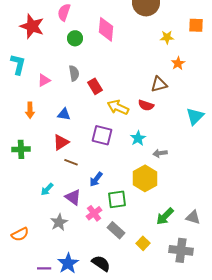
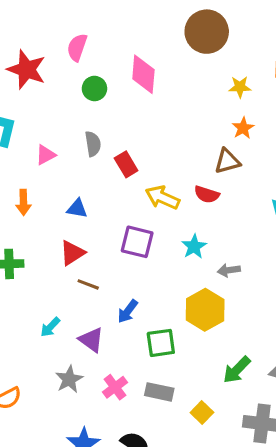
orange star: (178, 63) -> (243, 128), moved
pink cross: (94, 213) -> (115, 387), moved
gray rectangle: (116, 230) -> (159, 392), turned -30

